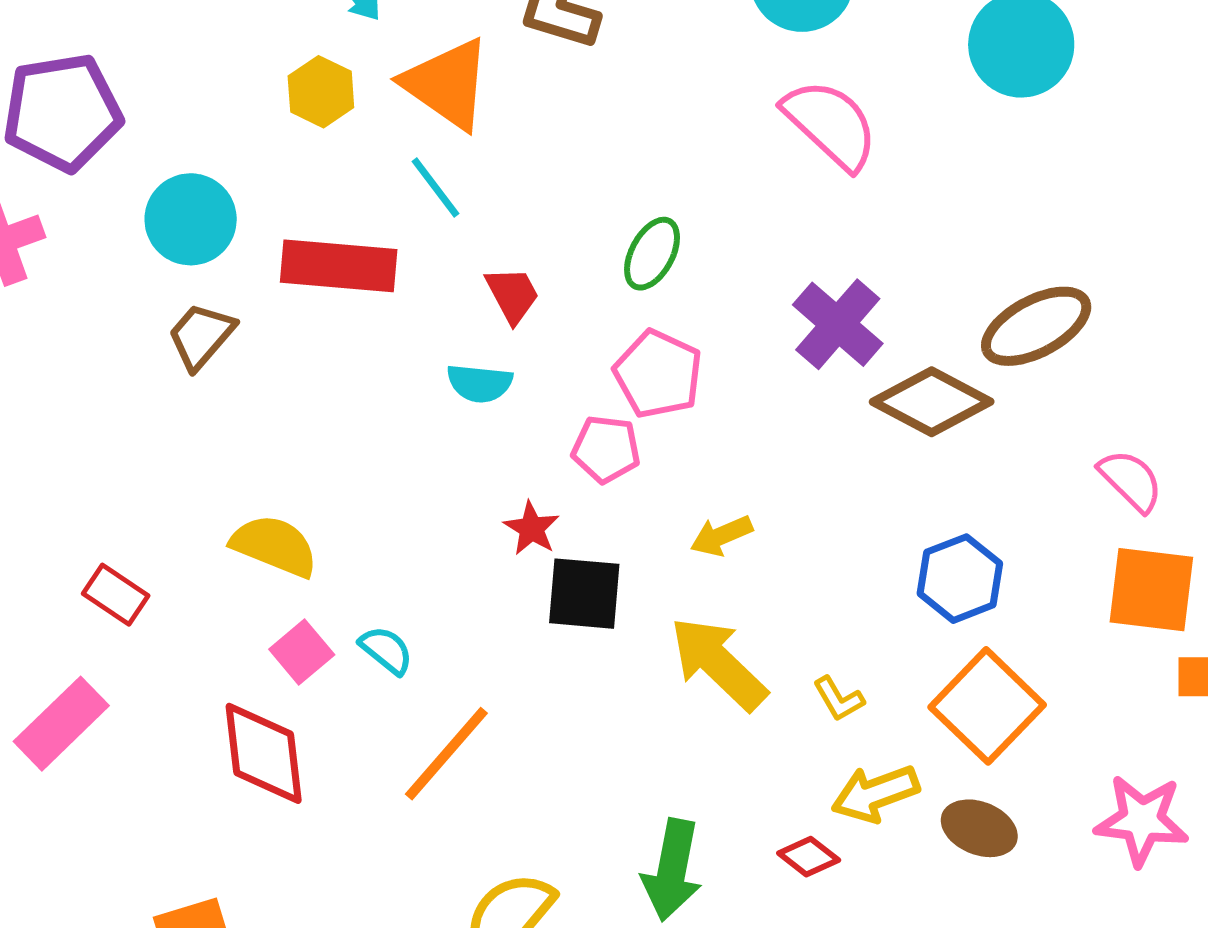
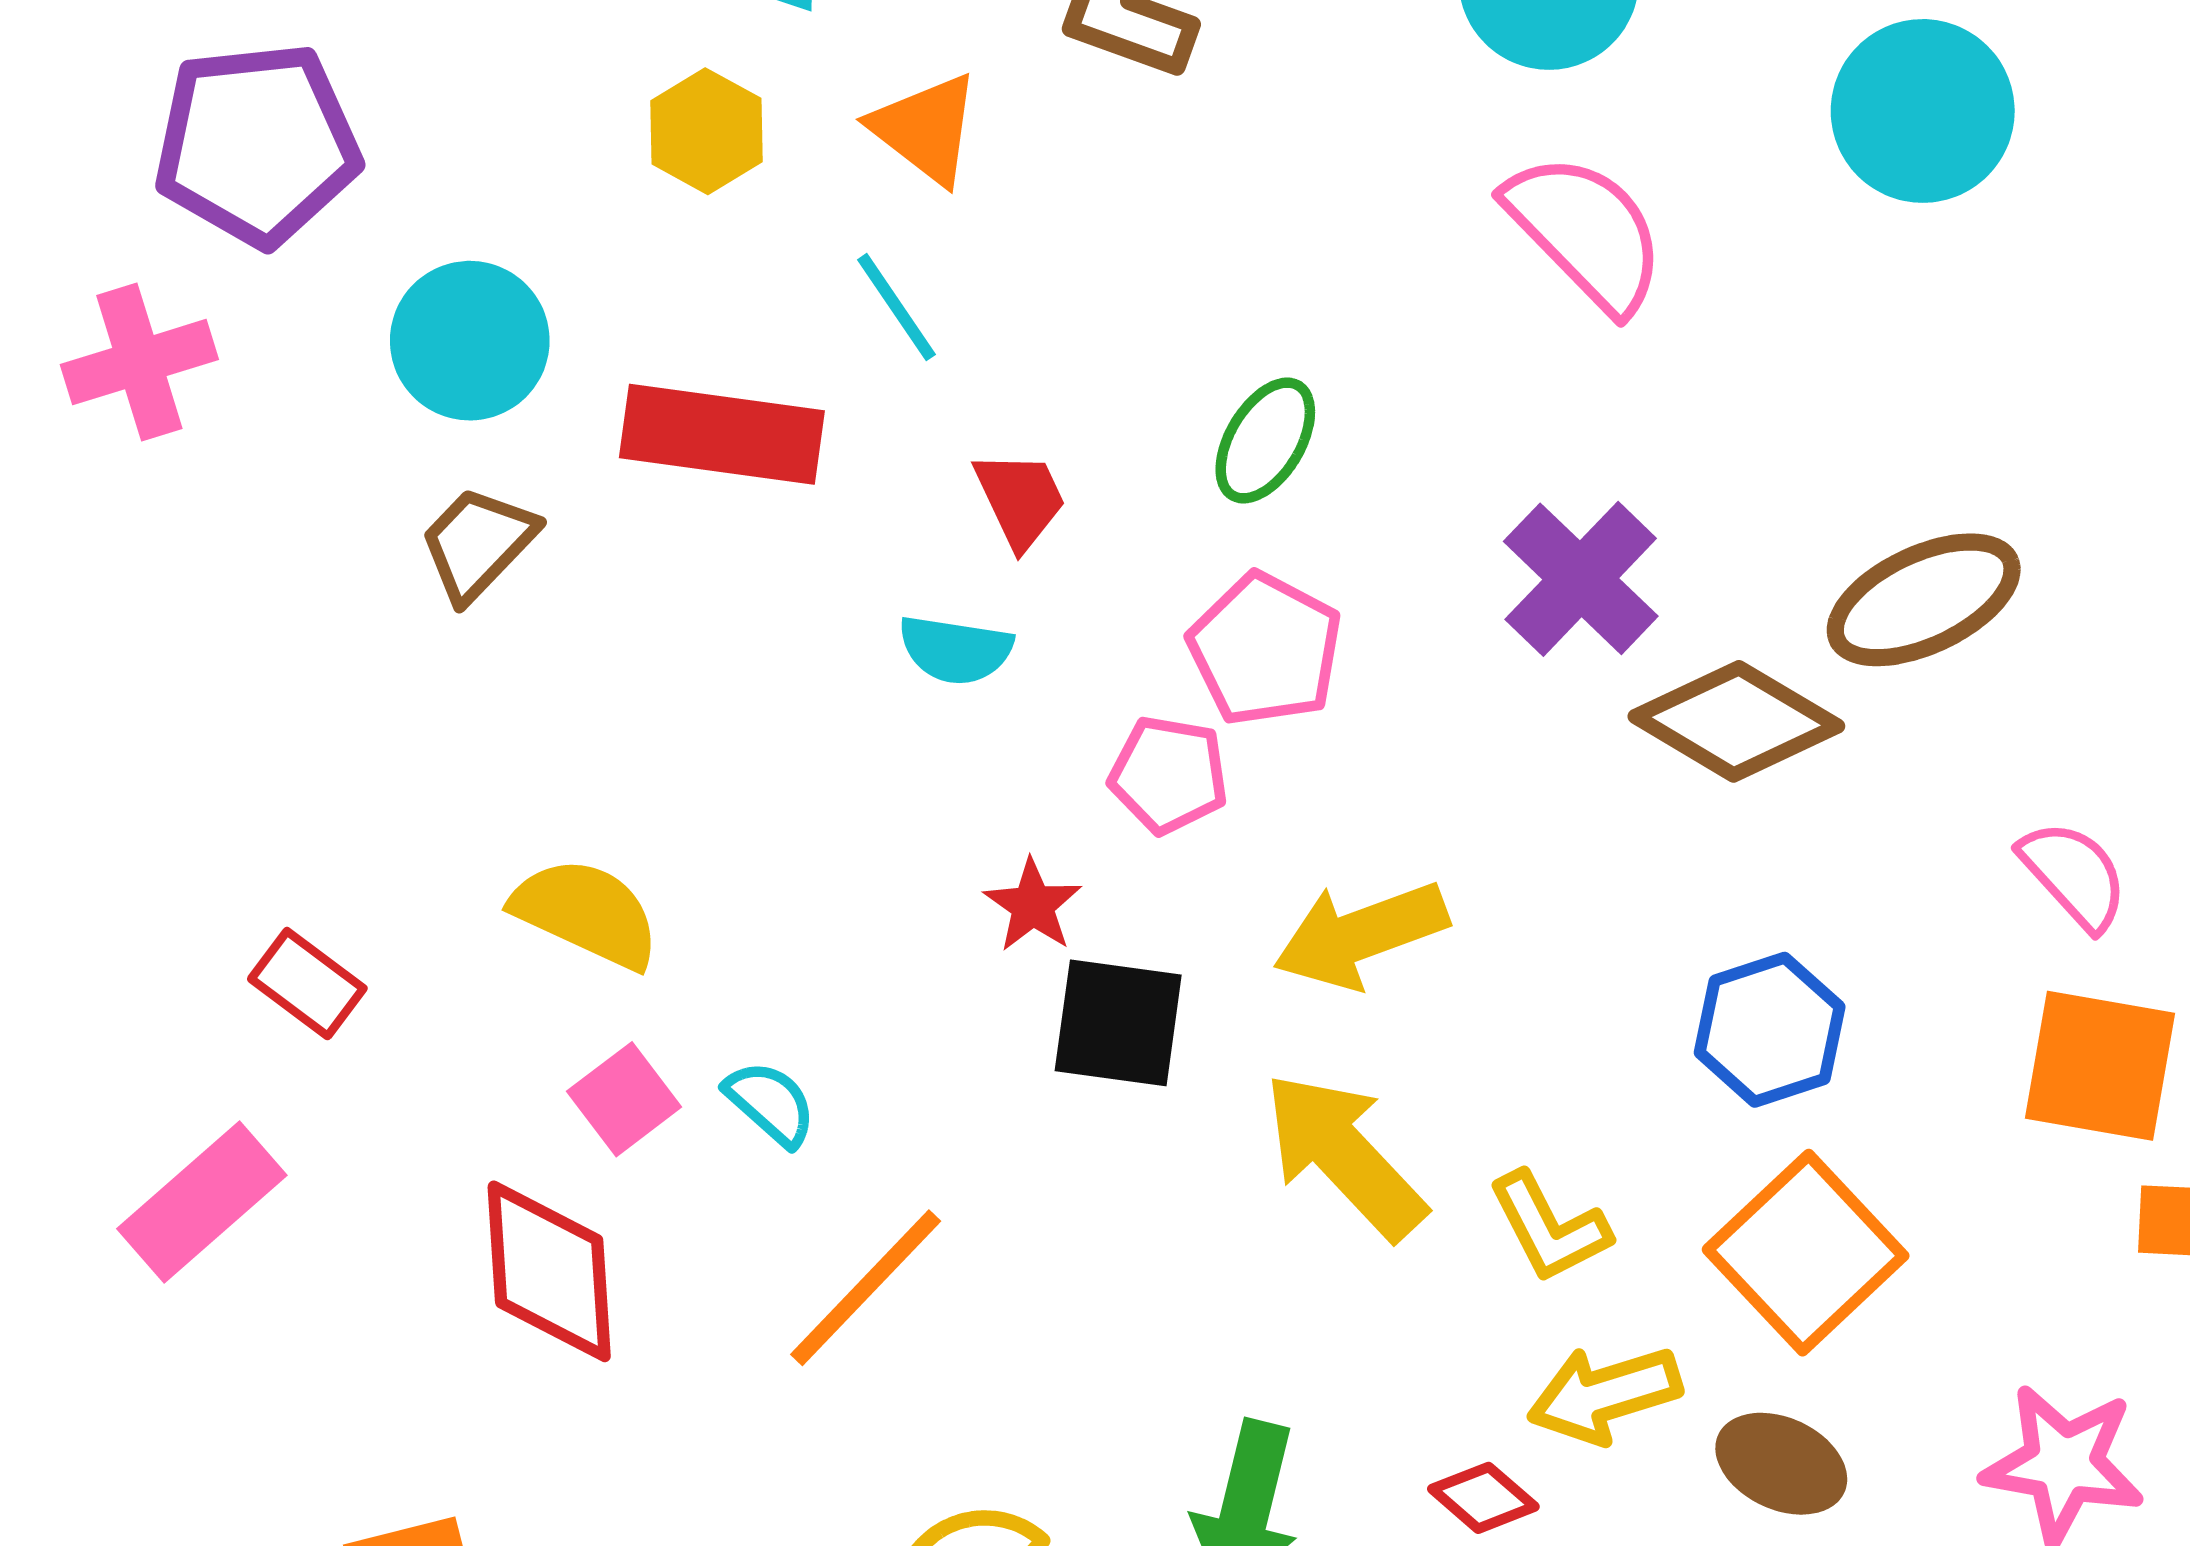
orange triangle: (447, 84) -> (925, 129), size x0.7
yellow arrow: (721, 536) -> (1361, 935), size x1.6
yellow L-shape: (839, 699) -> (1549, 1227), size x1.4

